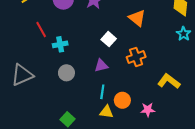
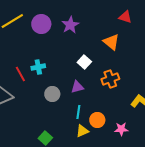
red line: (41, 30) -> (20, 74), moved
gray circle: (66, 73) -> (52, 94), moved
yellow triangle: (107, 112) -> (82, 131), turned -32

